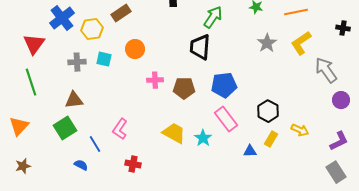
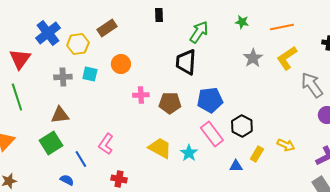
black hexagon: (268, 111) -> (242, 126), moved

